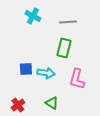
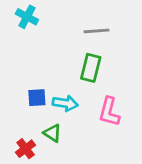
cyan cross: (33, 16) -> (27, 17), moved
green triangle: (52, 103) -> (52, 133), moved

